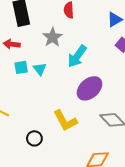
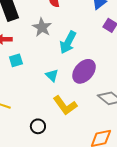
cyan triangle: (40, 69) -> (52, 75), moved

